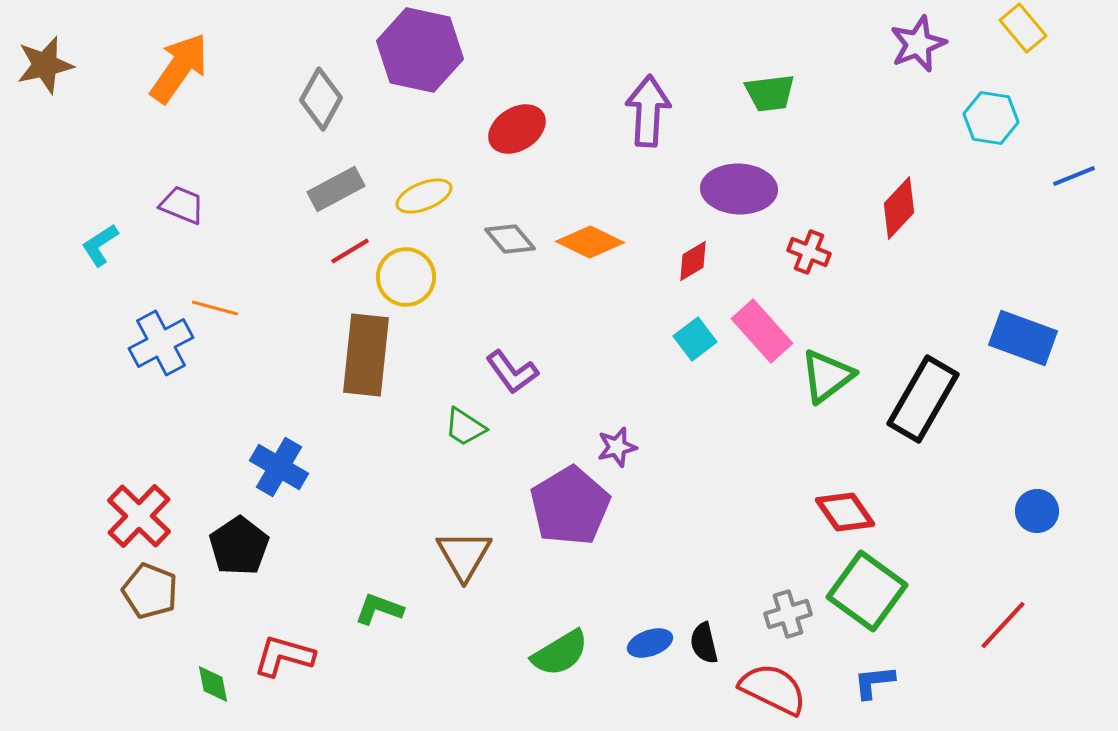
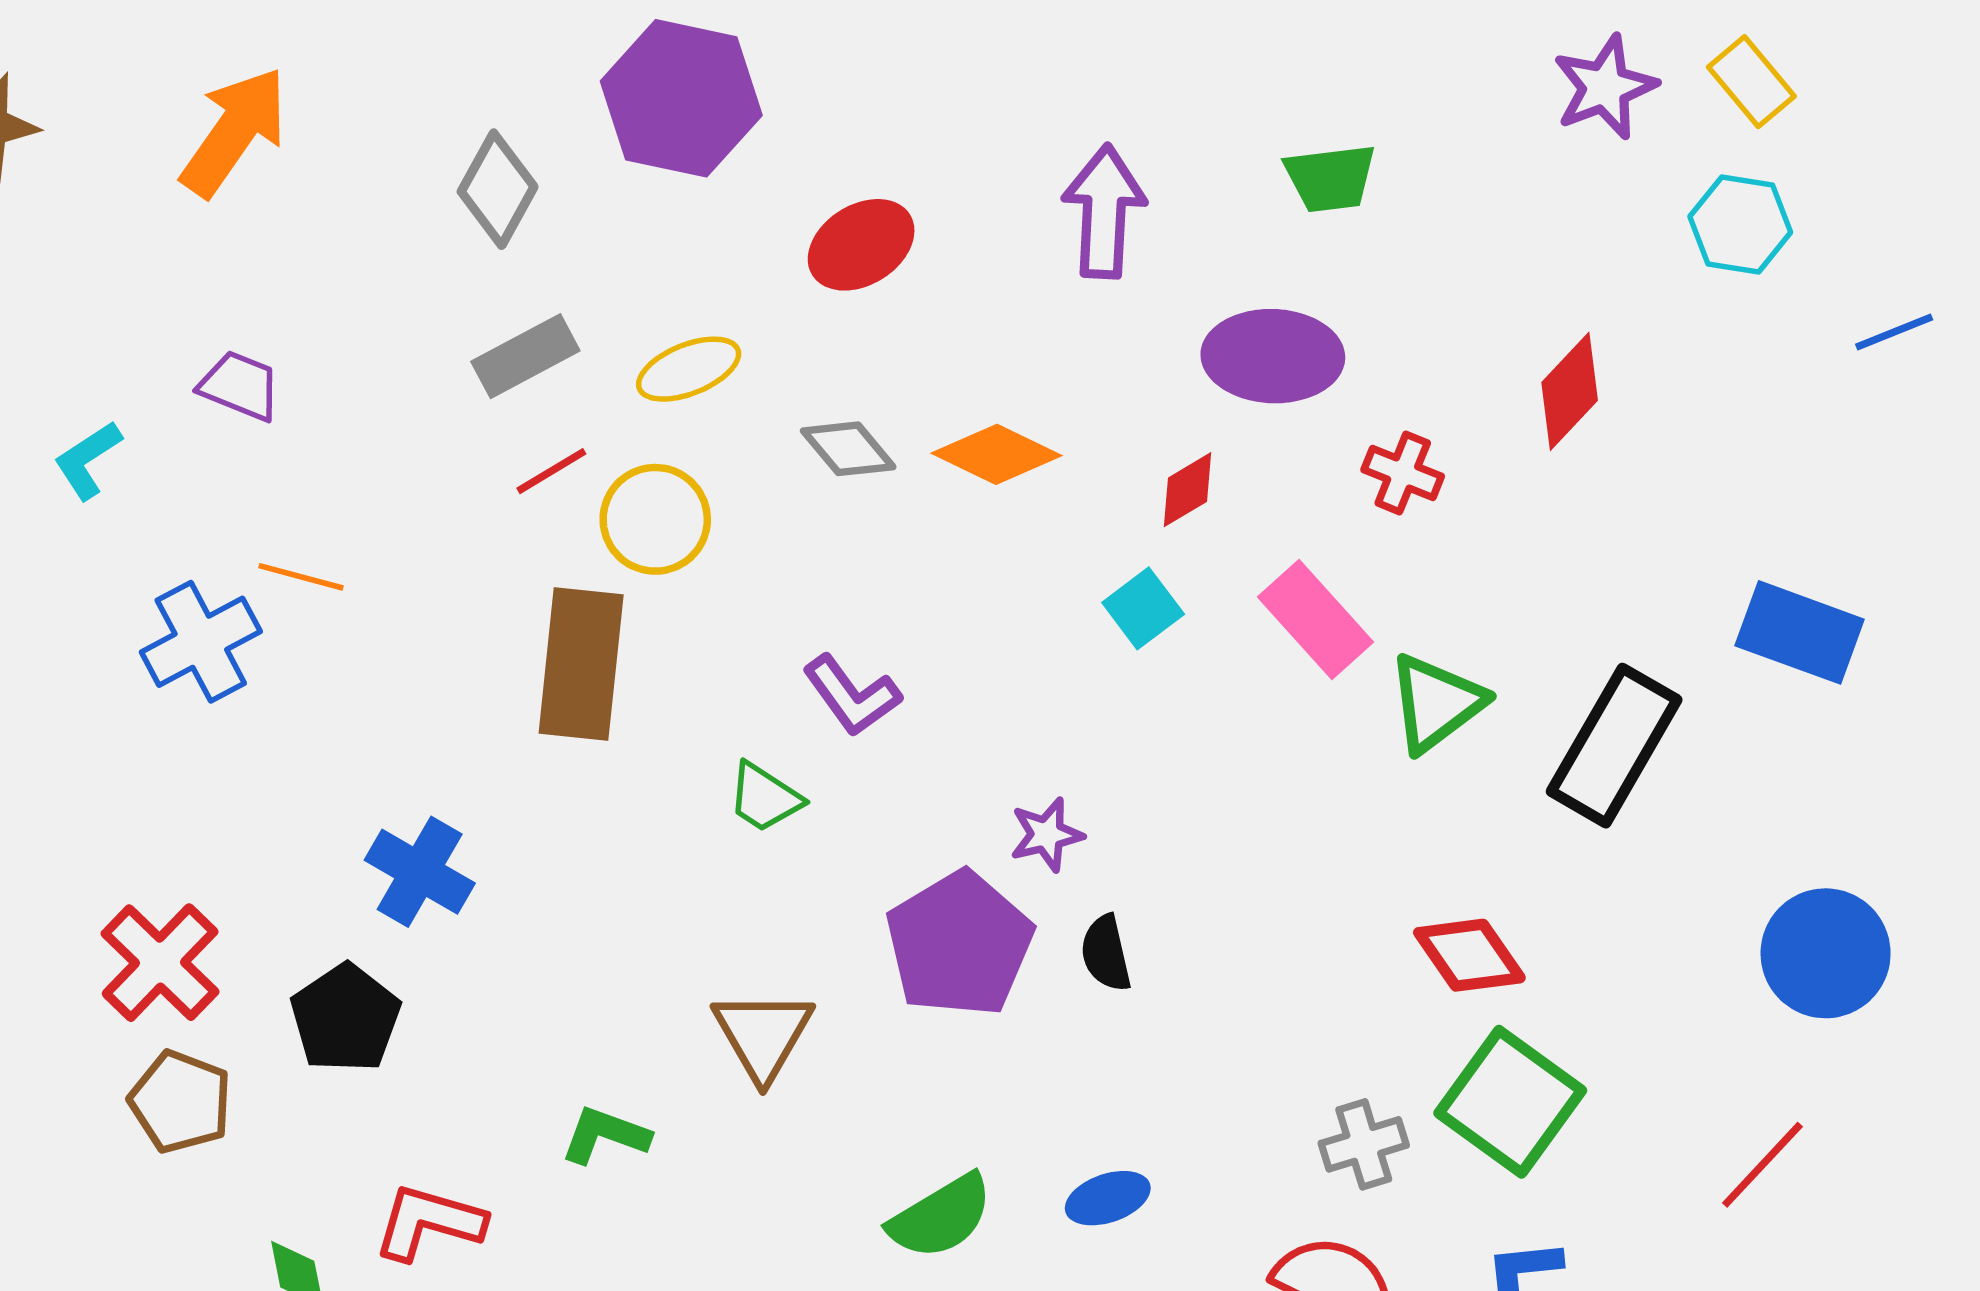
yellow rectangle: (1023, 28) -> (1751, 82), moved
cyan square: (695, 339) -> (1143, 608), moved
blue circle: (1037, 511) -> (1826, 953), size x1.6
black semicircle: (704, 643) -> (1106, 953), moved

